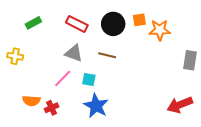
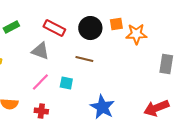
gray triangle: (74, 53) -> (40, 51), moved
blue star: (96, 106) -> (102, 107), moved
red cross: (52, 108) -> (41, 111), moved, turned 32

